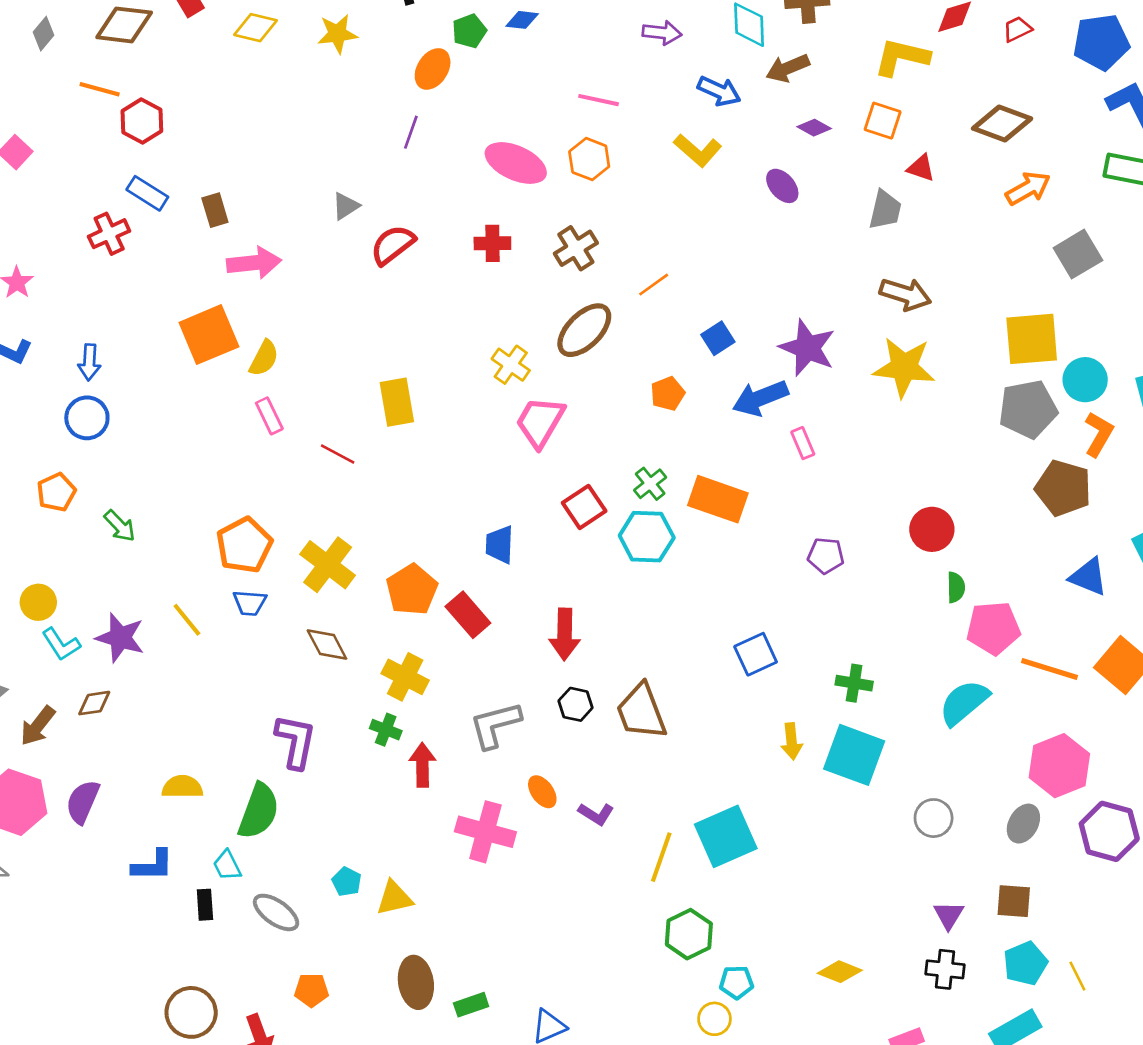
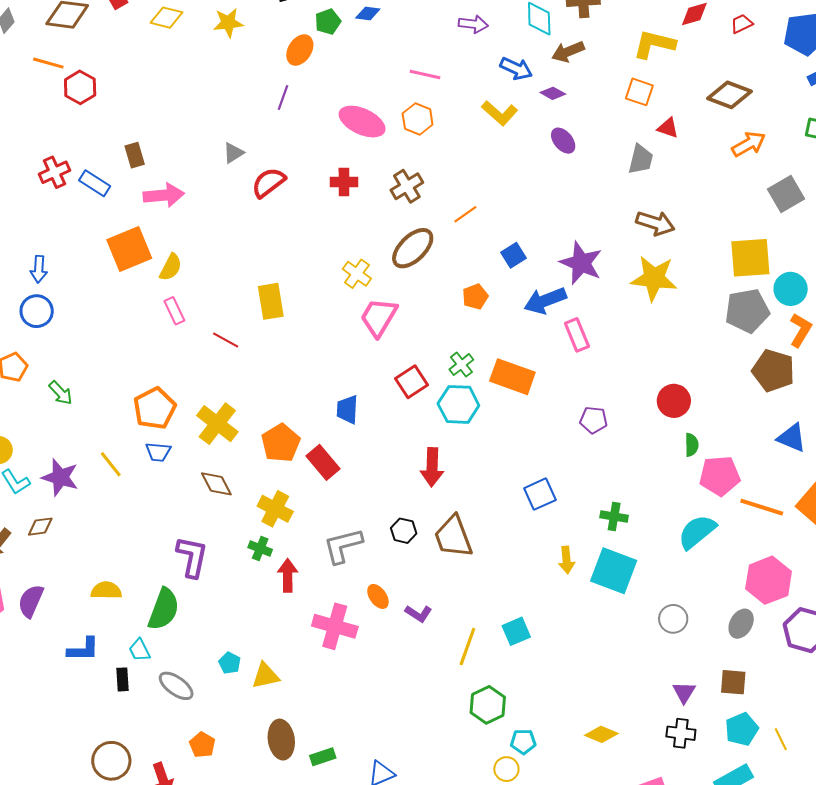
purple diamond: (814, 128) -> (553, 93), moved
blue rectangle: (147, 193) -> (95, 183), moved
pink rectangle: (803, 443) -> (577, 335), size x1.4
red arrow: (565, 634) -> (432, 467), moved
cyan square: (726, 836) -> (516, 631), size x0.6
orange pentagon: (311, 990) -> (202, 745), turned 30

